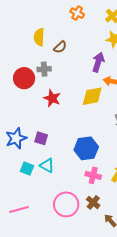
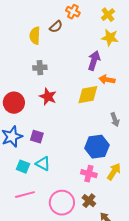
brown semicircle: (60, 47) -> (56, 27), moved
red circle: (24, 78) -> (14, 103), moved
blue hexagon: (86, 148) -> (97, 147), moved
pink line: (19, 209) -> (25, 195), moved

